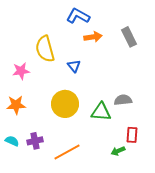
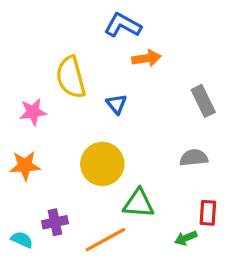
gray rectangle: (129, 37) -> (203, 101), moved
green triangle: (101, 112) -> (139, 203), moved
cyan semicircle: (12, 141) -> (22, 240), moved

